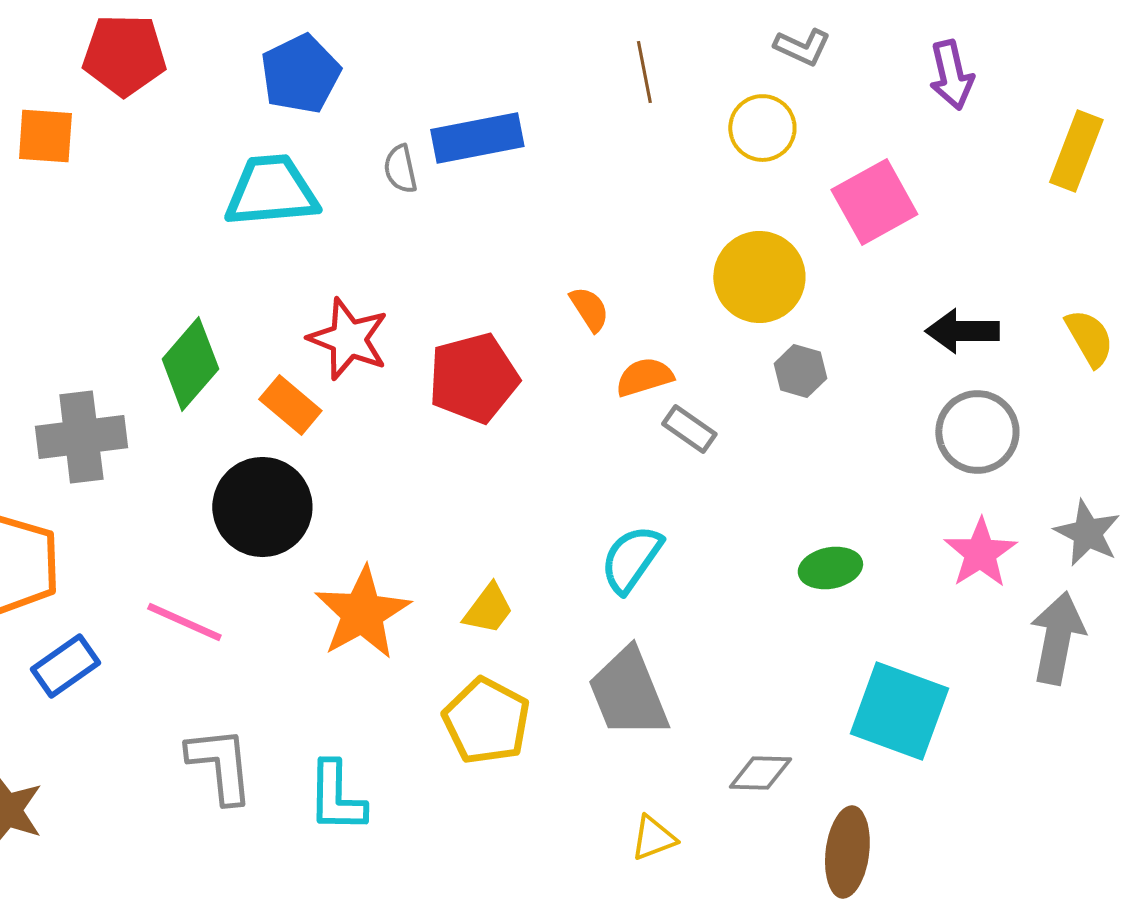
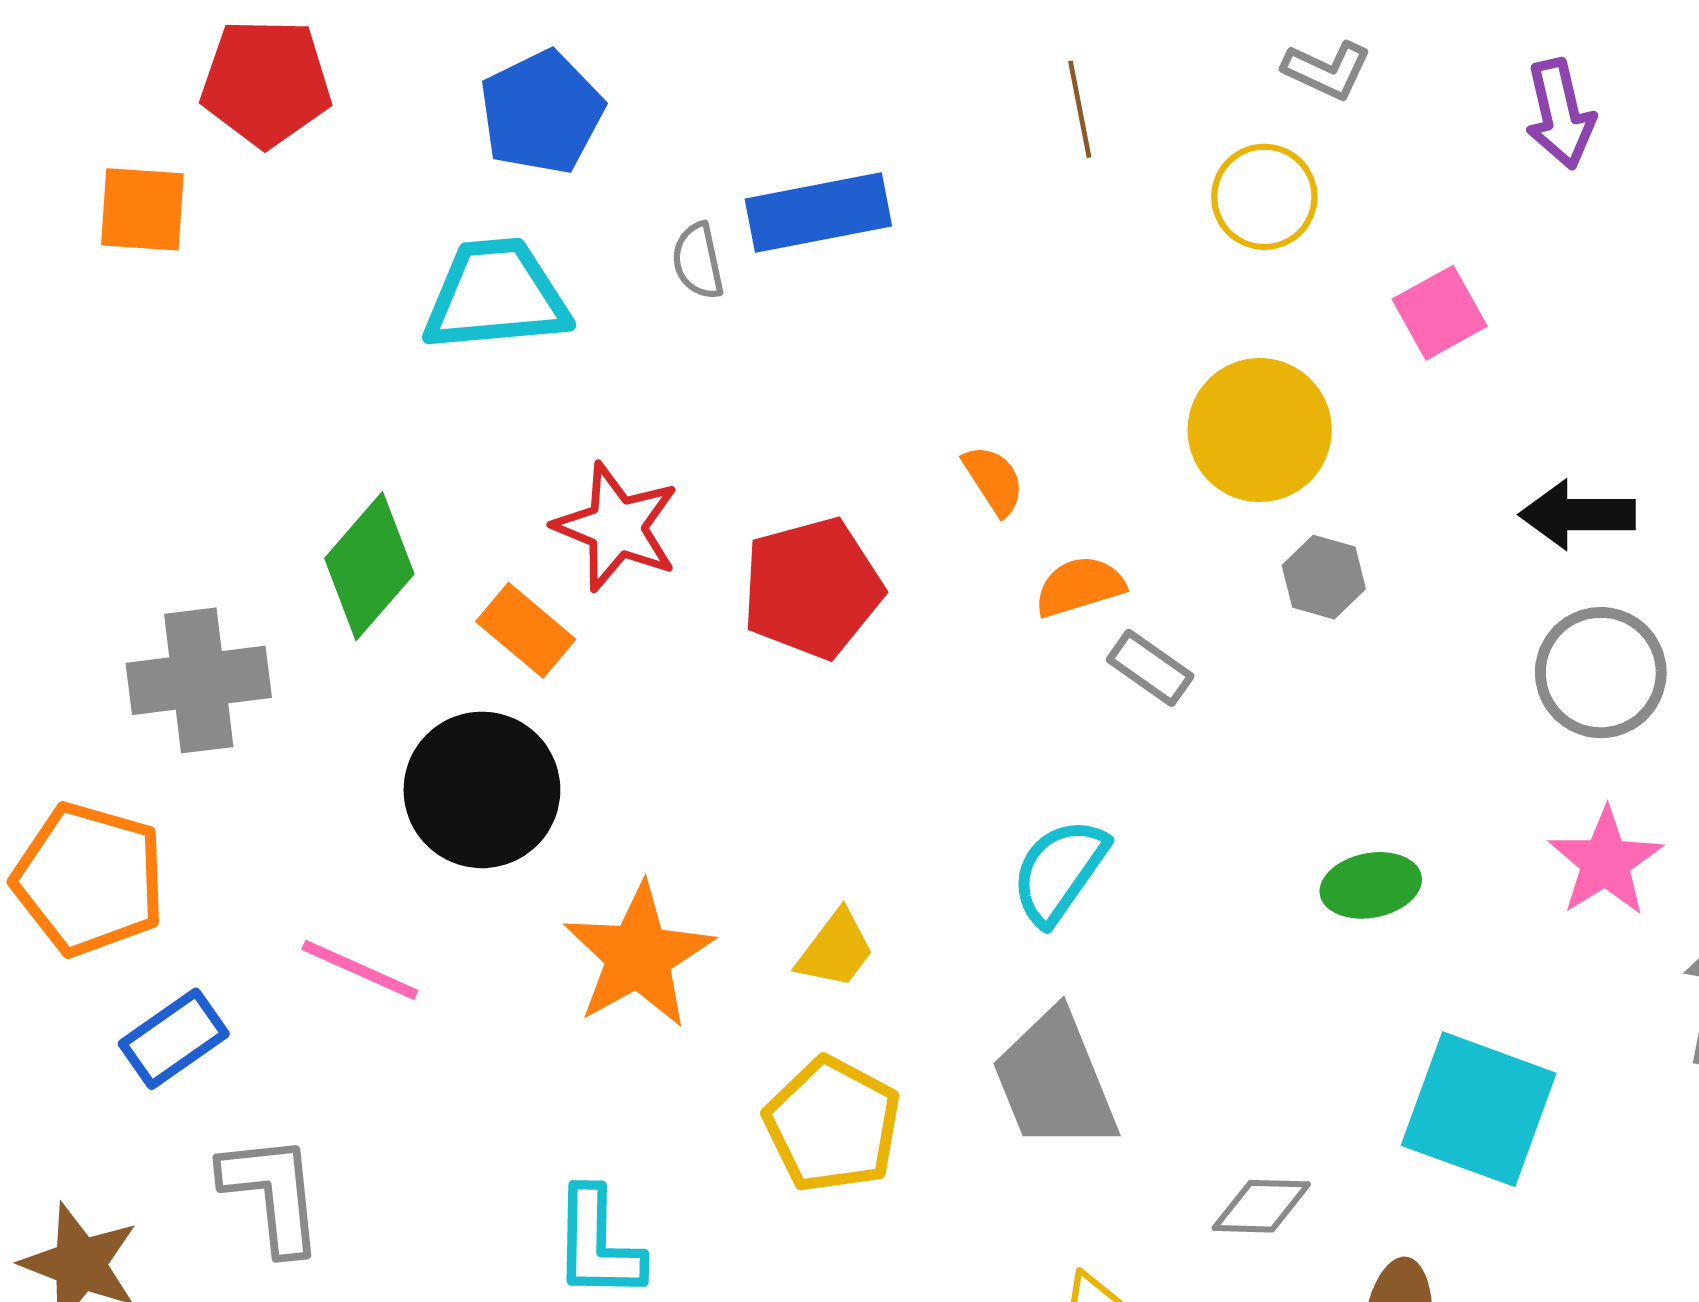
pink square: (874, 202) -> (1440, 313), size x0.7
gray L-shape: (220, 765) -> (272, 1194), moved

